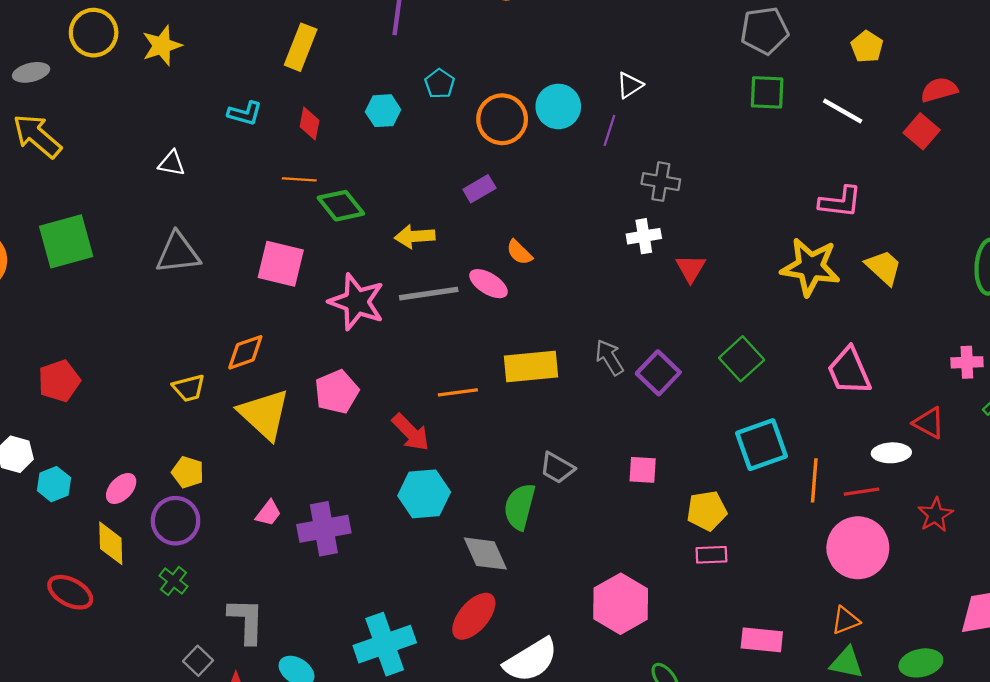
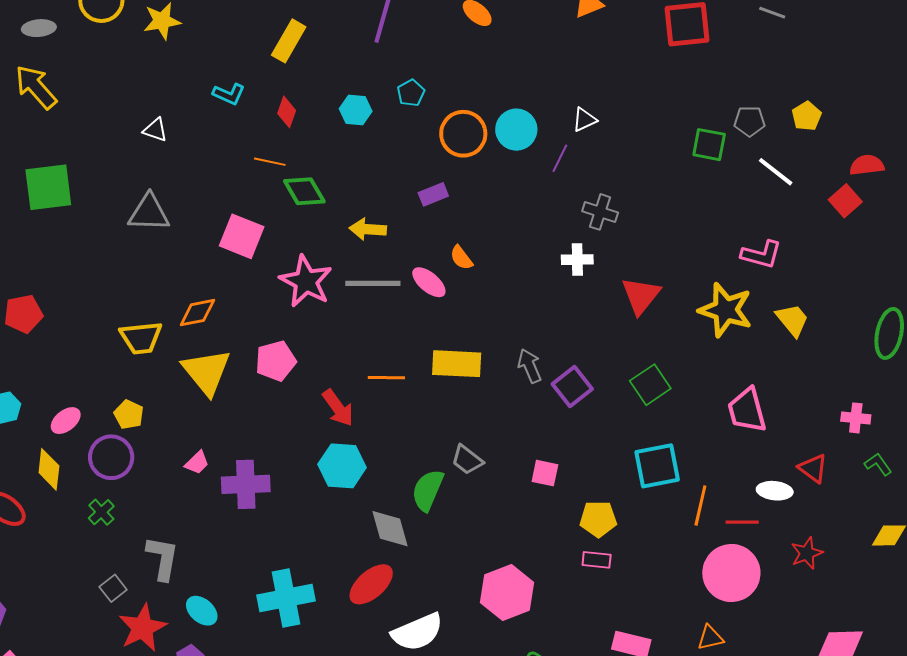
gray pentagon: (764, 31) -> (749, 121), moved, size x0.7
red triangle: (691, 268) -> (641, 296), moved, size x1.4
yellow trapezoid: (189, 388) -> (141, 338), size x1.4

